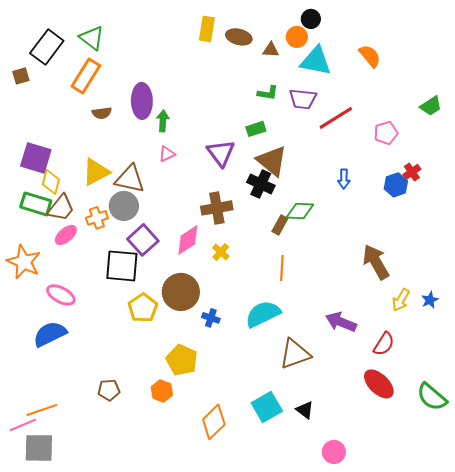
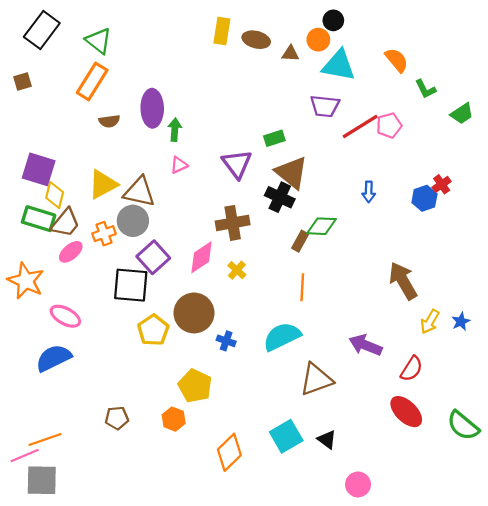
black rectangle: (47, 47) -> (42, 30), moved
green L-shape: (268, 93) -> (426, 89), moved, turned 55
pink pentagon: (386, 133) -> (389, 125), moved

